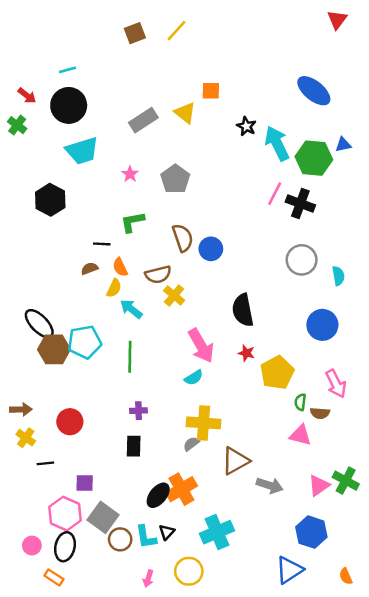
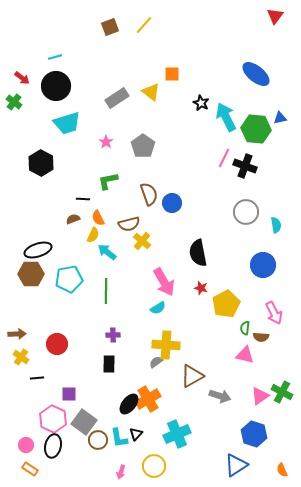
black ellipse: (39, 324) -> (38, 250), moved, turned -64
brown hexagon: (54, 349) -> (31, 274), moved
orange rectangle: (54, 577) -> (30, 469), moved

